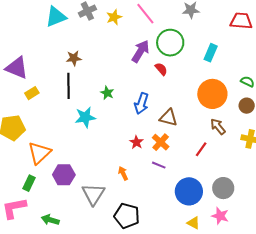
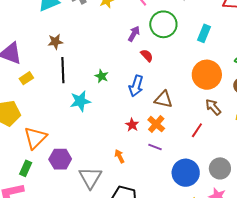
purple arrow: (140, 51) -> (134, 34), size x0.7
brown star: (74, 58) -> (55, 42), moved
red semicircle: (161, 69) -> (147, 55), moved

